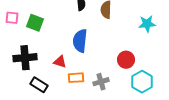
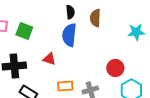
blue semicircle: (80, 41) -> (69, 35), moved
red triangle: (60, 62) -> (49, 59), moved

